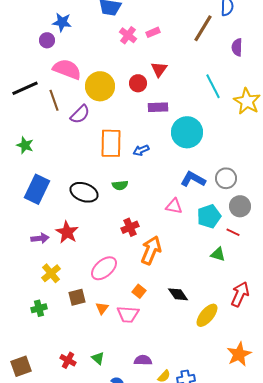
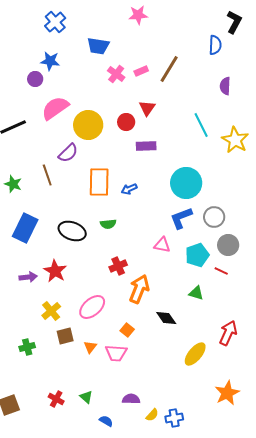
brown line: (203, 28) -> (169, 69), moved
pink semicircle: (67, 69) -> (55, 108), turned -56
brown line: (54, 100) -> (47, 175), moved
cyan circle: (187, 132) -> (186, 183), moved
blue L-shape: (193, 179) -> (181, 218), turned -50
green triangle: (218, 254) -> (196, 293), moved
yellow cross: (51, 273) -> (51, 311), moved
black diamond: (178, 294) -> (166, 318), moved

